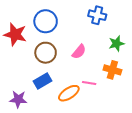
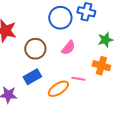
blue circle: (46, 21) -> (60, 18), moved

